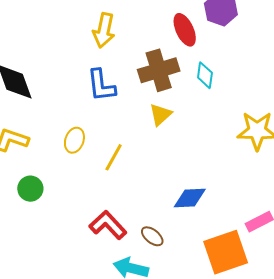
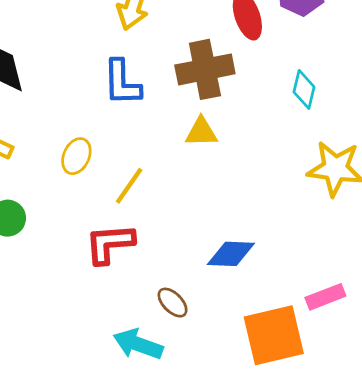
cyan diamond: (205, 75) -> (304, 89), moved
yellow triangle: (160, 115) -> (201, 132), turned 35
red L-shape: (108, 225) -> (110, 244), moved, turned -57

